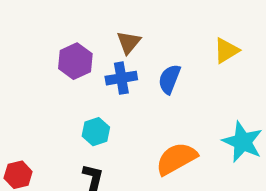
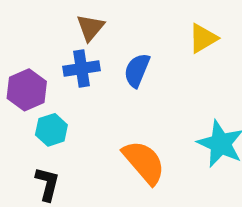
purple hexagon: (75, 61) -> (27, 90), moved
orange semicircle: (176, 159) -> (144, 162), turned 78

